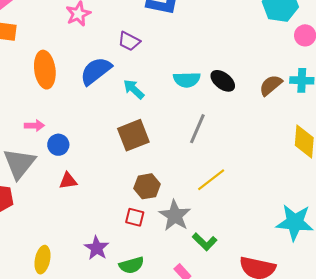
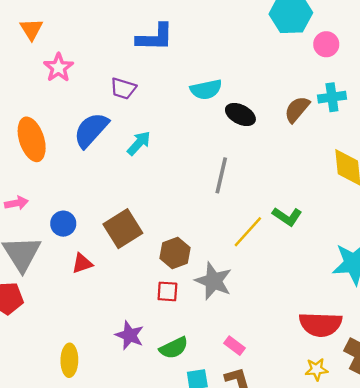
cyan semicircle: (187, 80) -> (206, 89), moved
cyan arrow: (134, 89) -> (139, 143), turned 100
pink arrow: (34, 126) -> (17, 203), moved
brown square: (133, 135) -> (123, 229), moved
green L-shape: (205, 242) -> (287, 216), moved

